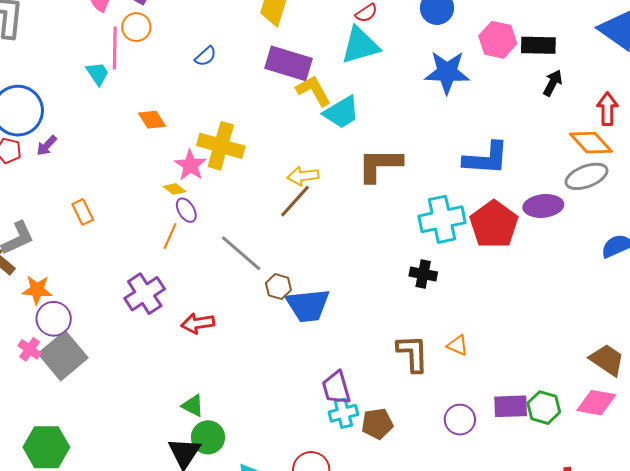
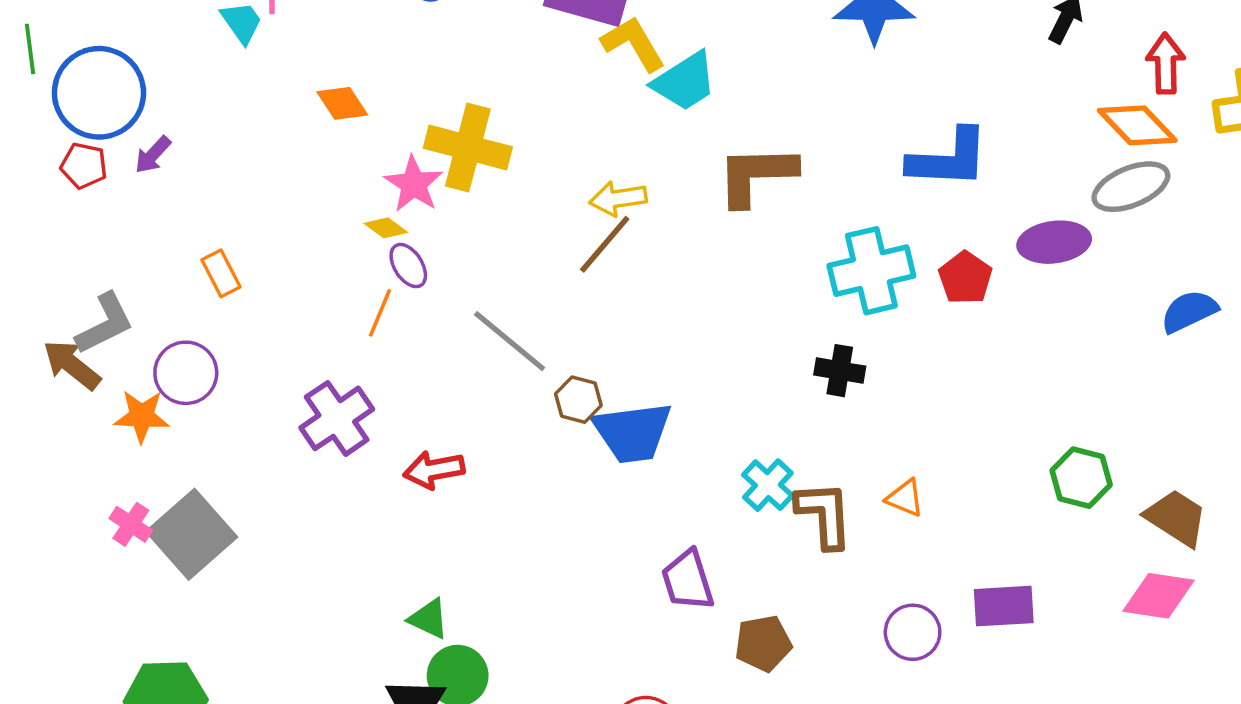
red pentagon: (494, 224) -> (965, 278), size x0.6
purple circle: (54, 319) -> (186, 373), moved
green hexagon: (544, 408) -> (1081, 478), moved
cyan cross: (343, 413) -> (768, 485), moved, turned -32

